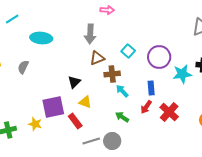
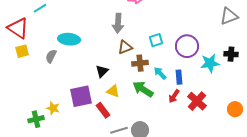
cyan ellipse: (41, 38) -> (69, 39), moved
cyan square: (128, 51) -> (156, 40), turned 32
cyan arrow: (122, 91) -> (160, 73), moved
green arrow: (122, 117) -> (143, 89), moved, size x1.5
yellow star: (35, 124) -> (53, 108), moved

